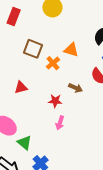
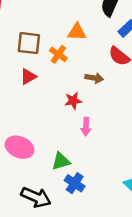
red triangle: (21, 87) -> (28, 77), moved
green triangle: (24, 143) -> (61, 161), moved, turned -42

